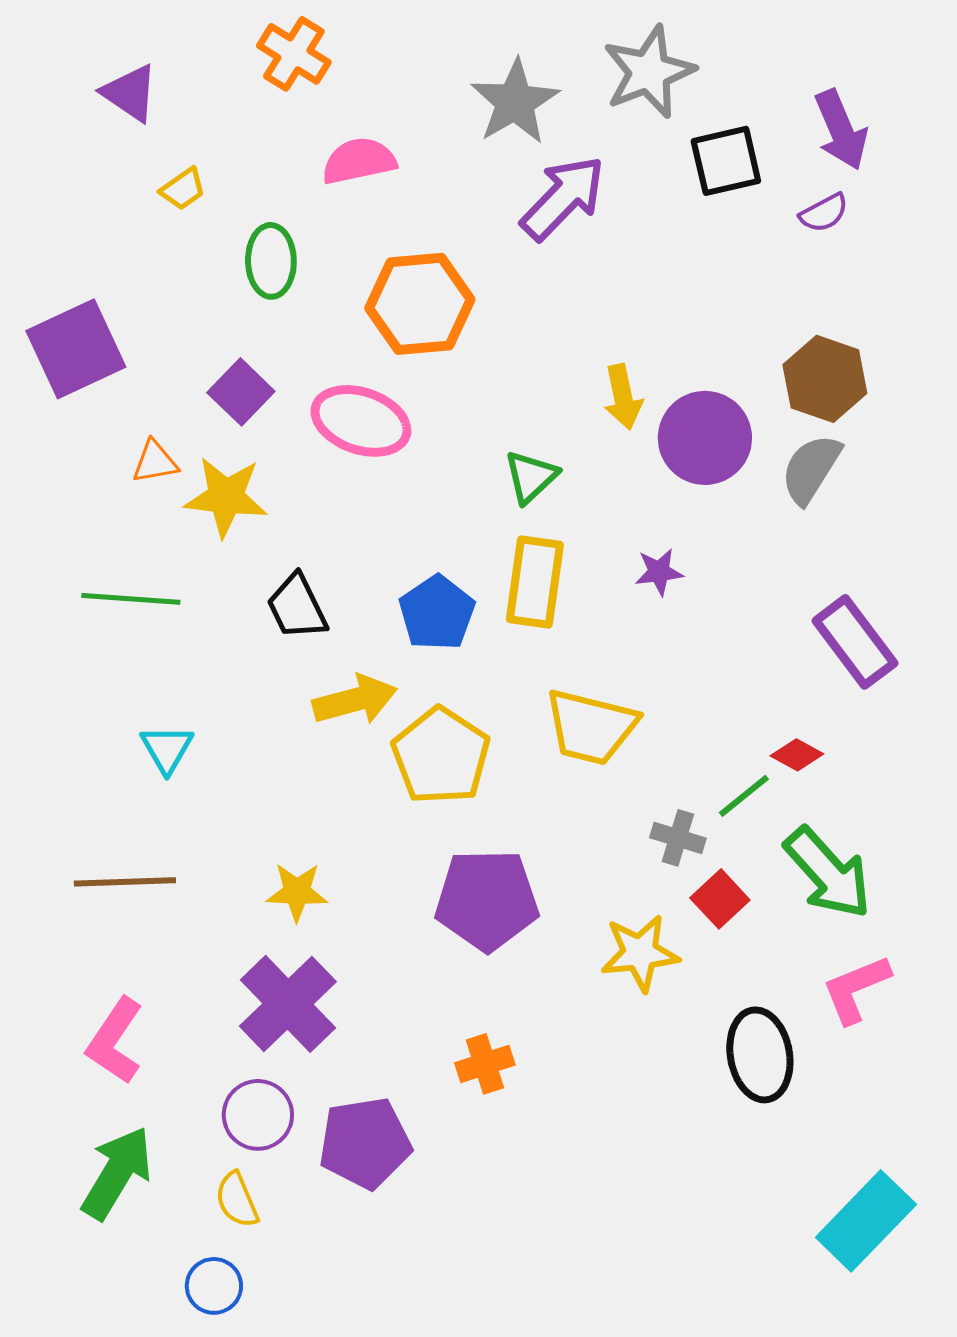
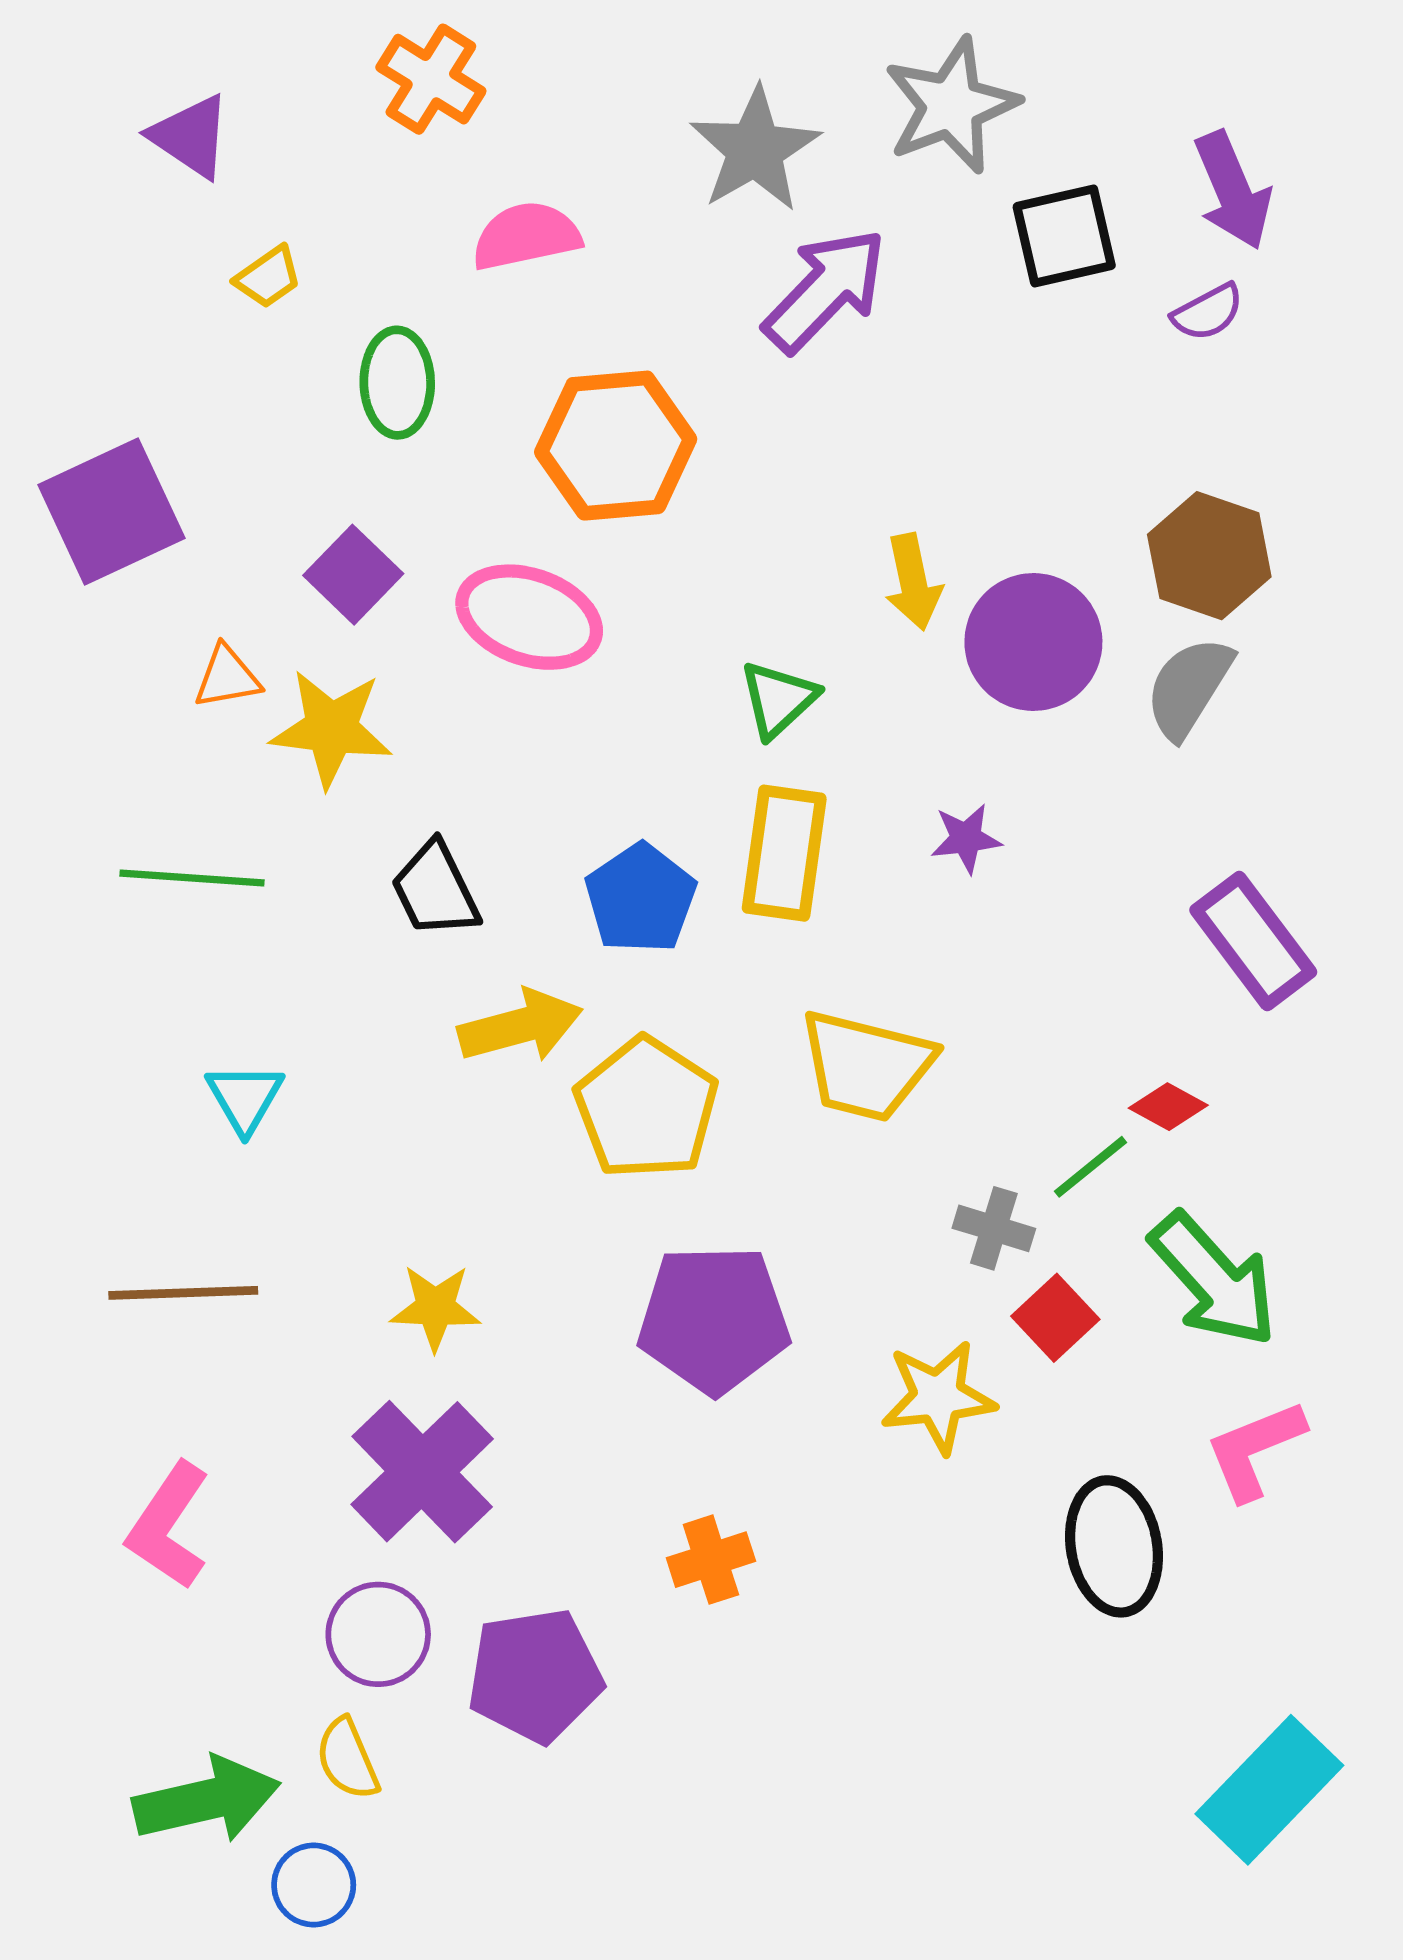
green arrow: (117, 1173) -> (207, 1800), moved, turned 46

